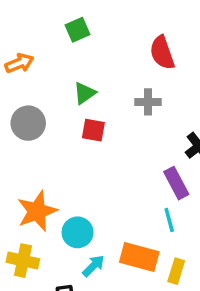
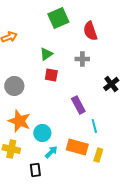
green square: (78, 30) -> (58, 18), moved, size x1.5
gray circle: (28, 123) -> (14, 86), moved
purple rectangle: (176, 183) -> (78, 105), moved
orange star: (37, 211) -> (19, 121), turned -30

